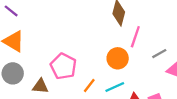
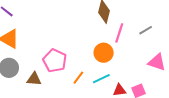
gray line: (159, 54) -> (146, 30), moved

